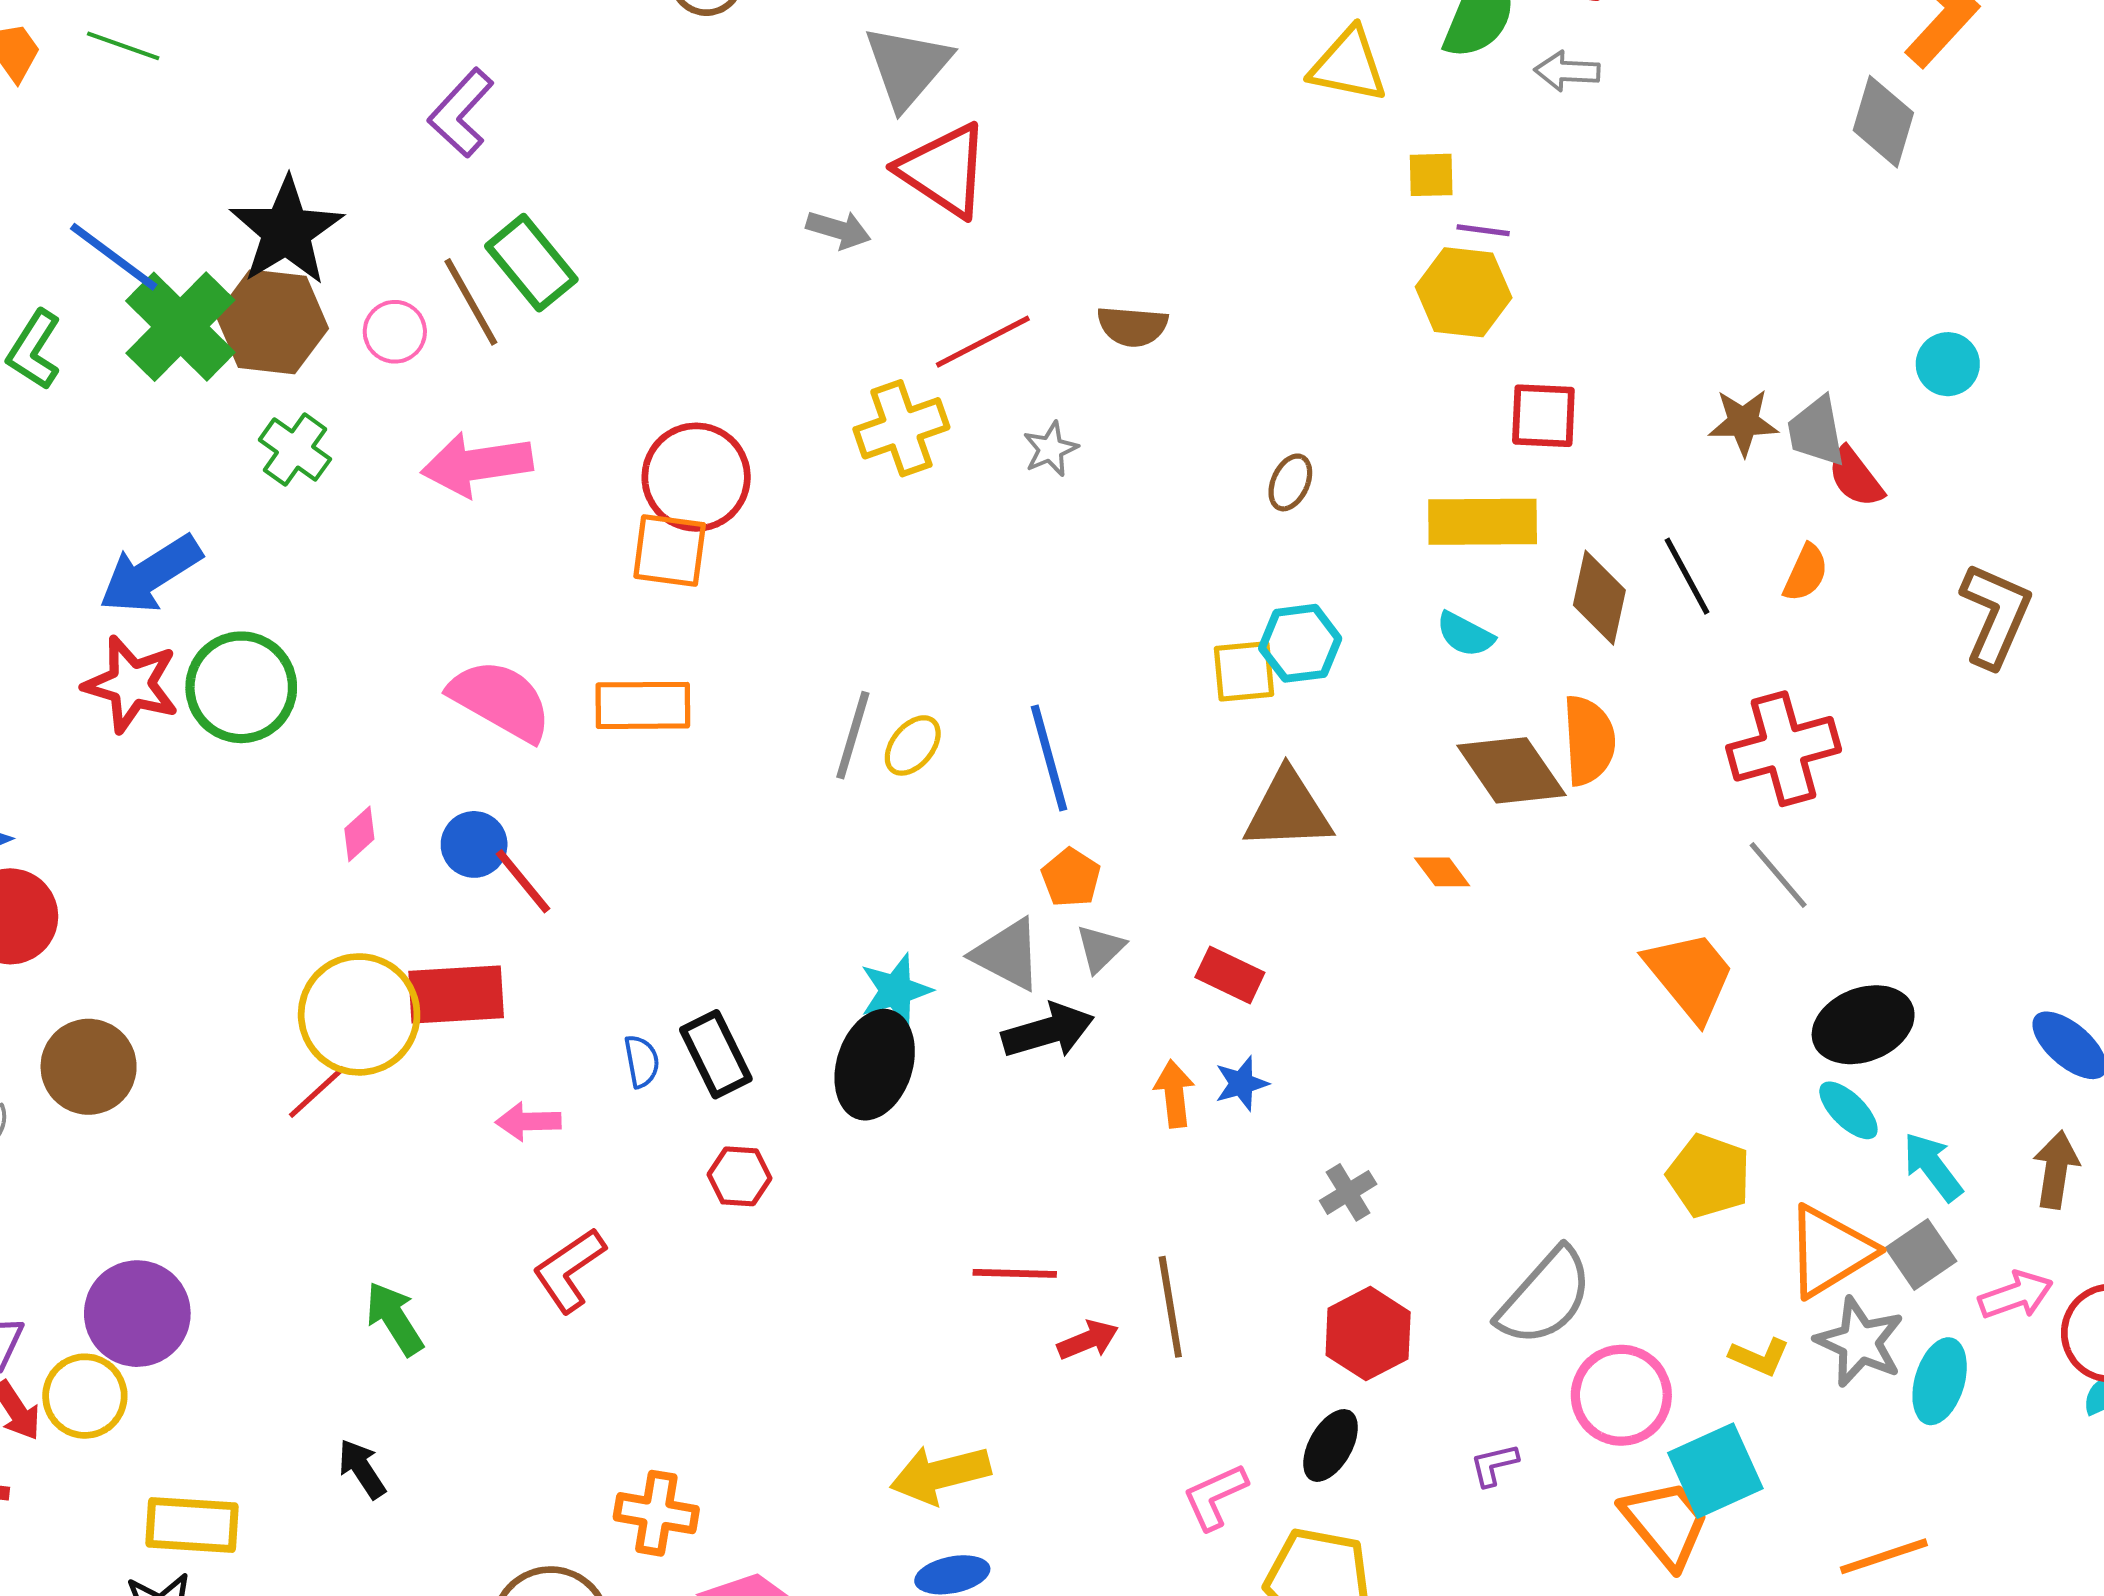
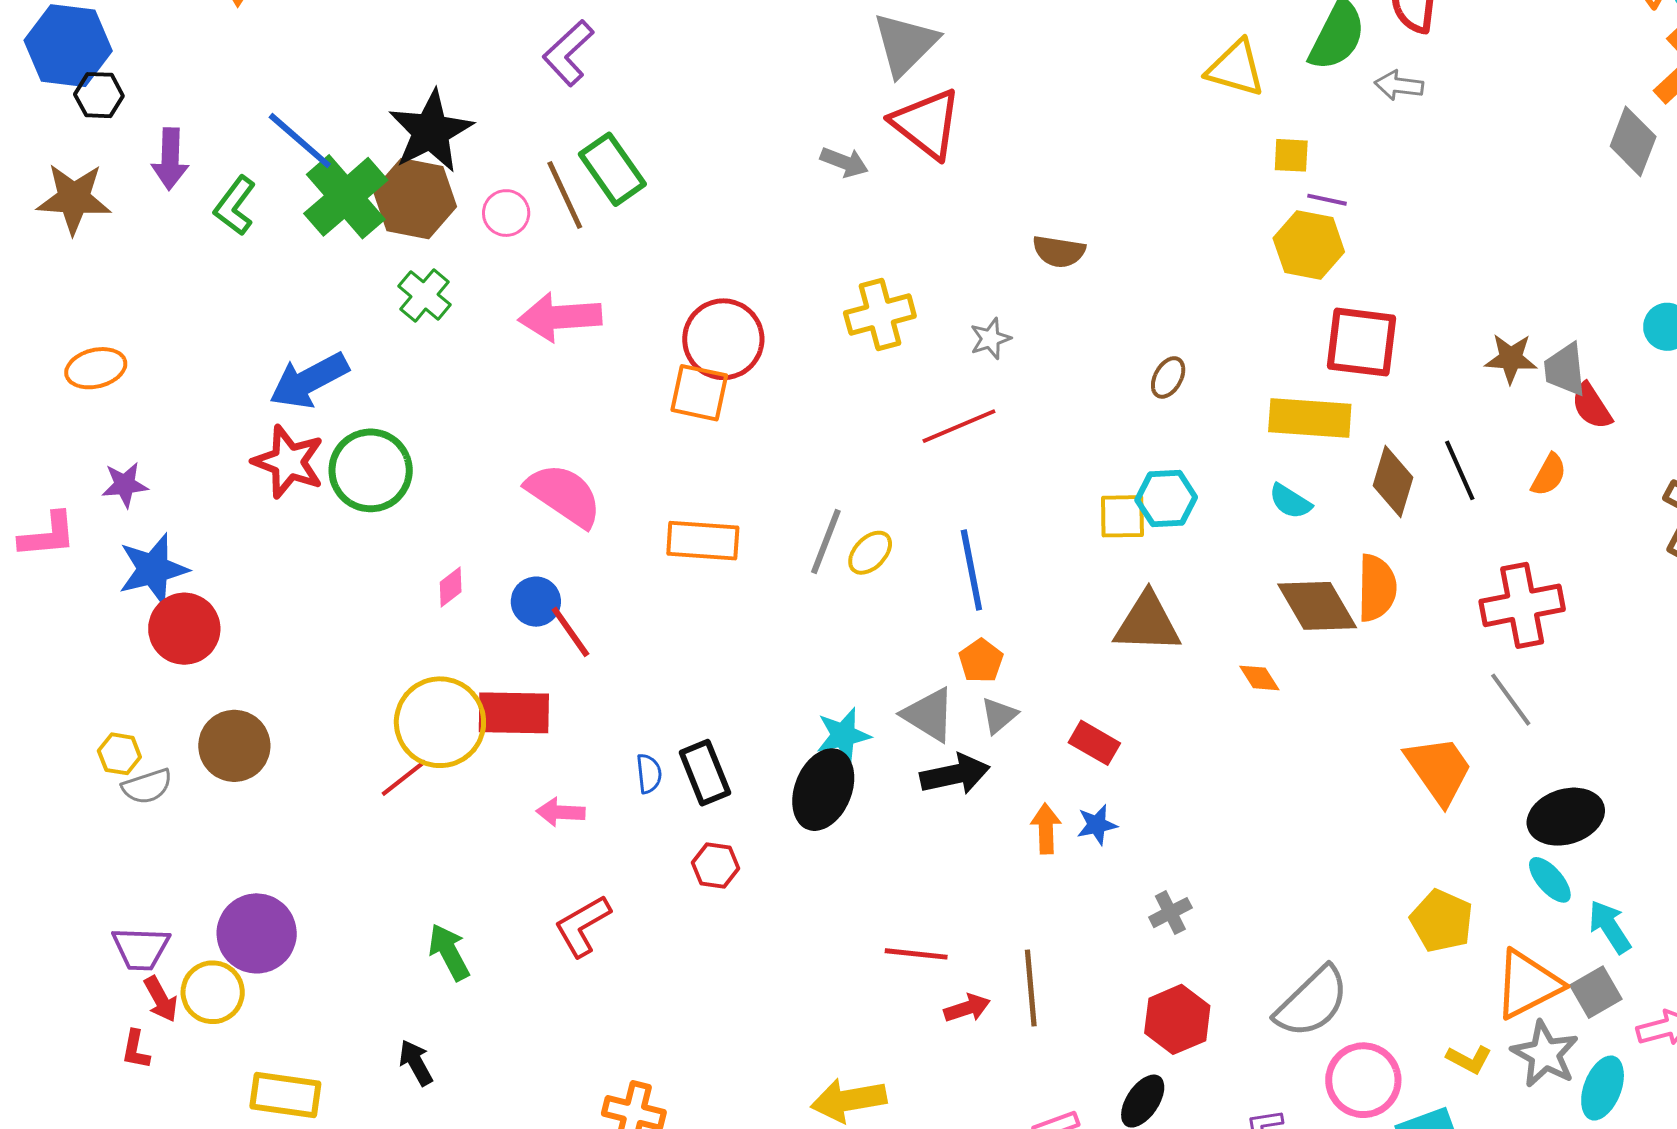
red line: (983, 342) -> (959, 426), moved
red square: (1543, 416) -> (1361, 342), size x1.4
orange rectangle: (643, 705) -> (703, 541), moved

